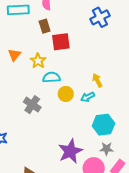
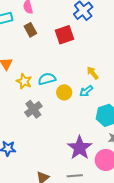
red square: (61, 42) -> (65, 35), moved
yellow star: (38, 61) -> (24, 81), moved
gray cross: (32, 105) -> (33, 109), turned 30

